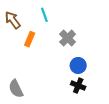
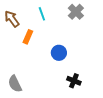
gray cross: (68, 38) -> (76, 12), moved
blue circle: (78, 65) -> (59, 53), moved

